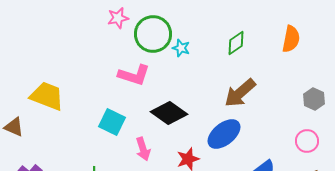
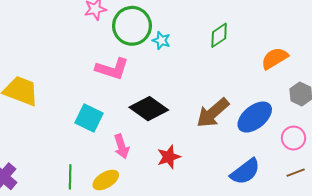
orange semicircle: (291, 39) -> (275, 58), moved, turned -132
brown arrow: (240, 93) -> (213, 113), moved
blue ellipse: (224, 134) -> (255, 117), moved

